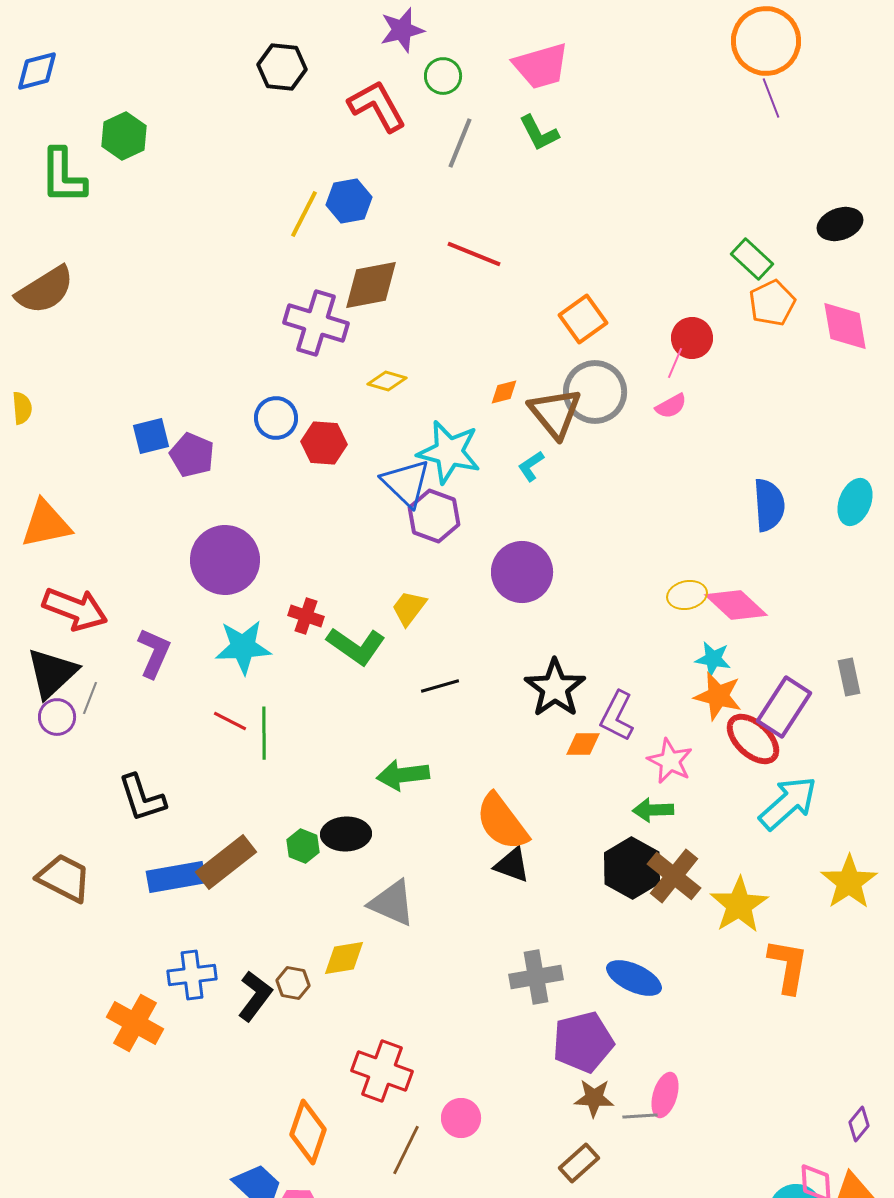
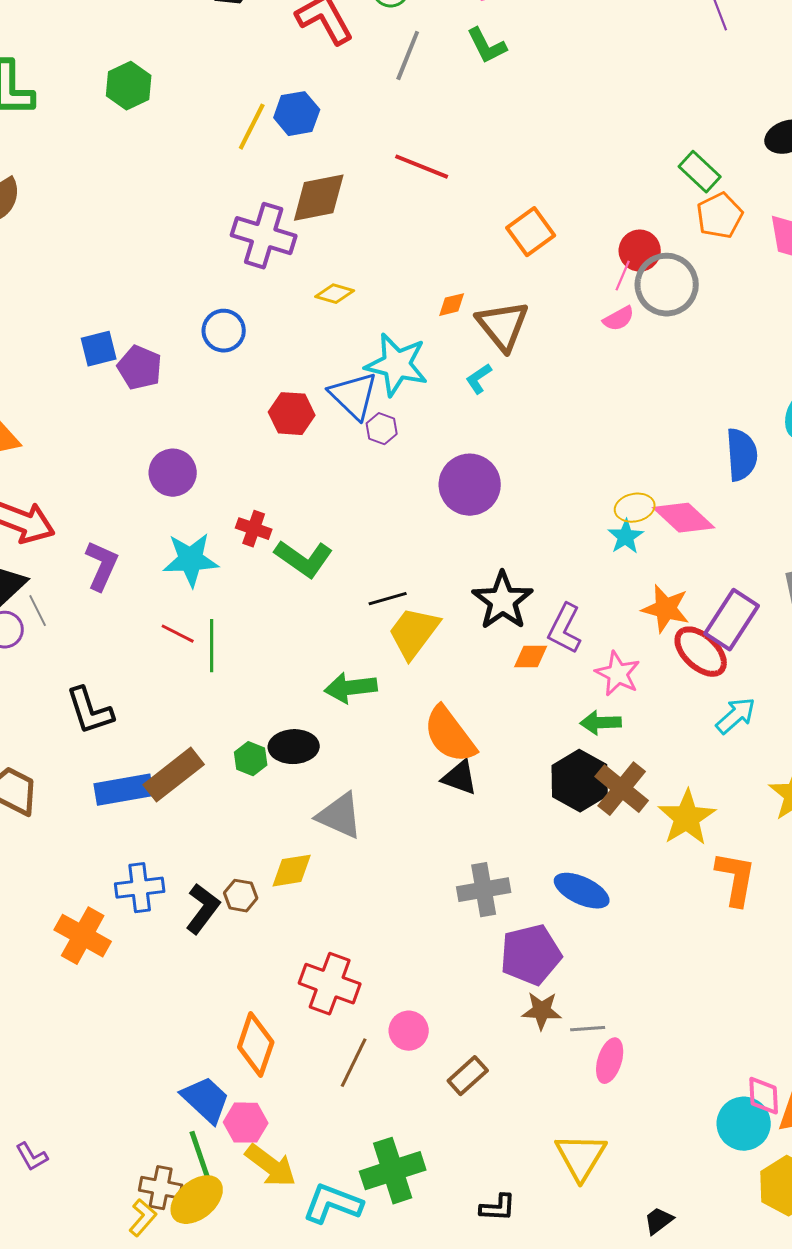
green hexagon: (124, 136) -> (129, 86), moved
gray circle: (595, 392) -> (667, 285), moved
red hexagon: (324, 443) -> (292, 414), moved
blue semicircle: (769, 505) -> (742, 455), moved
purple hexagon: (434, 516) -> (382, 429), size x0.6
purple circle: (225, 560) -> (173, 473), size x0.7
yellow trapezoid: (409, 608) -> (414, 633), moved, size x1.5
cyan star: (713, 659) -> (626, 537), moved, turned 30
gray line: (90, 698) -> (38, 611), turned -48
cyan arrow: (788, 803) -> (736, 716), size x0.7
pink ellipse: (665, 1095) -> (610, 1061), moved
brown rectangle: (579, 1163) -> (468, 1076), moved

